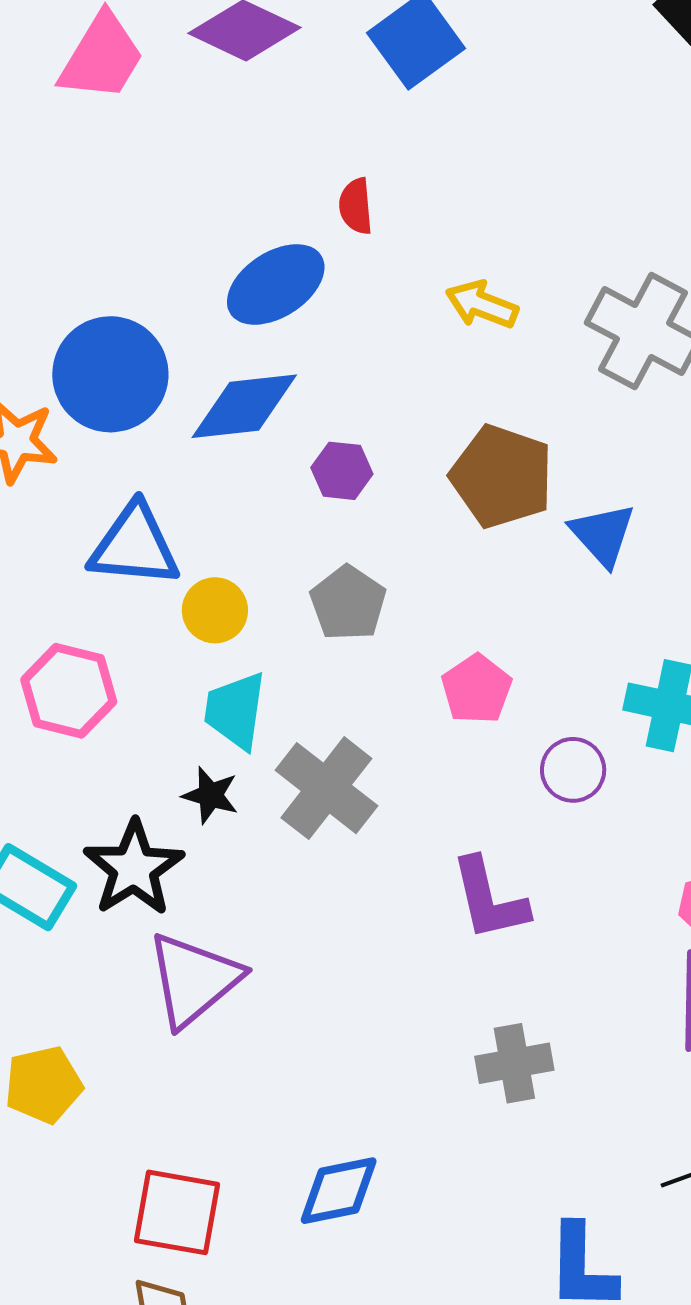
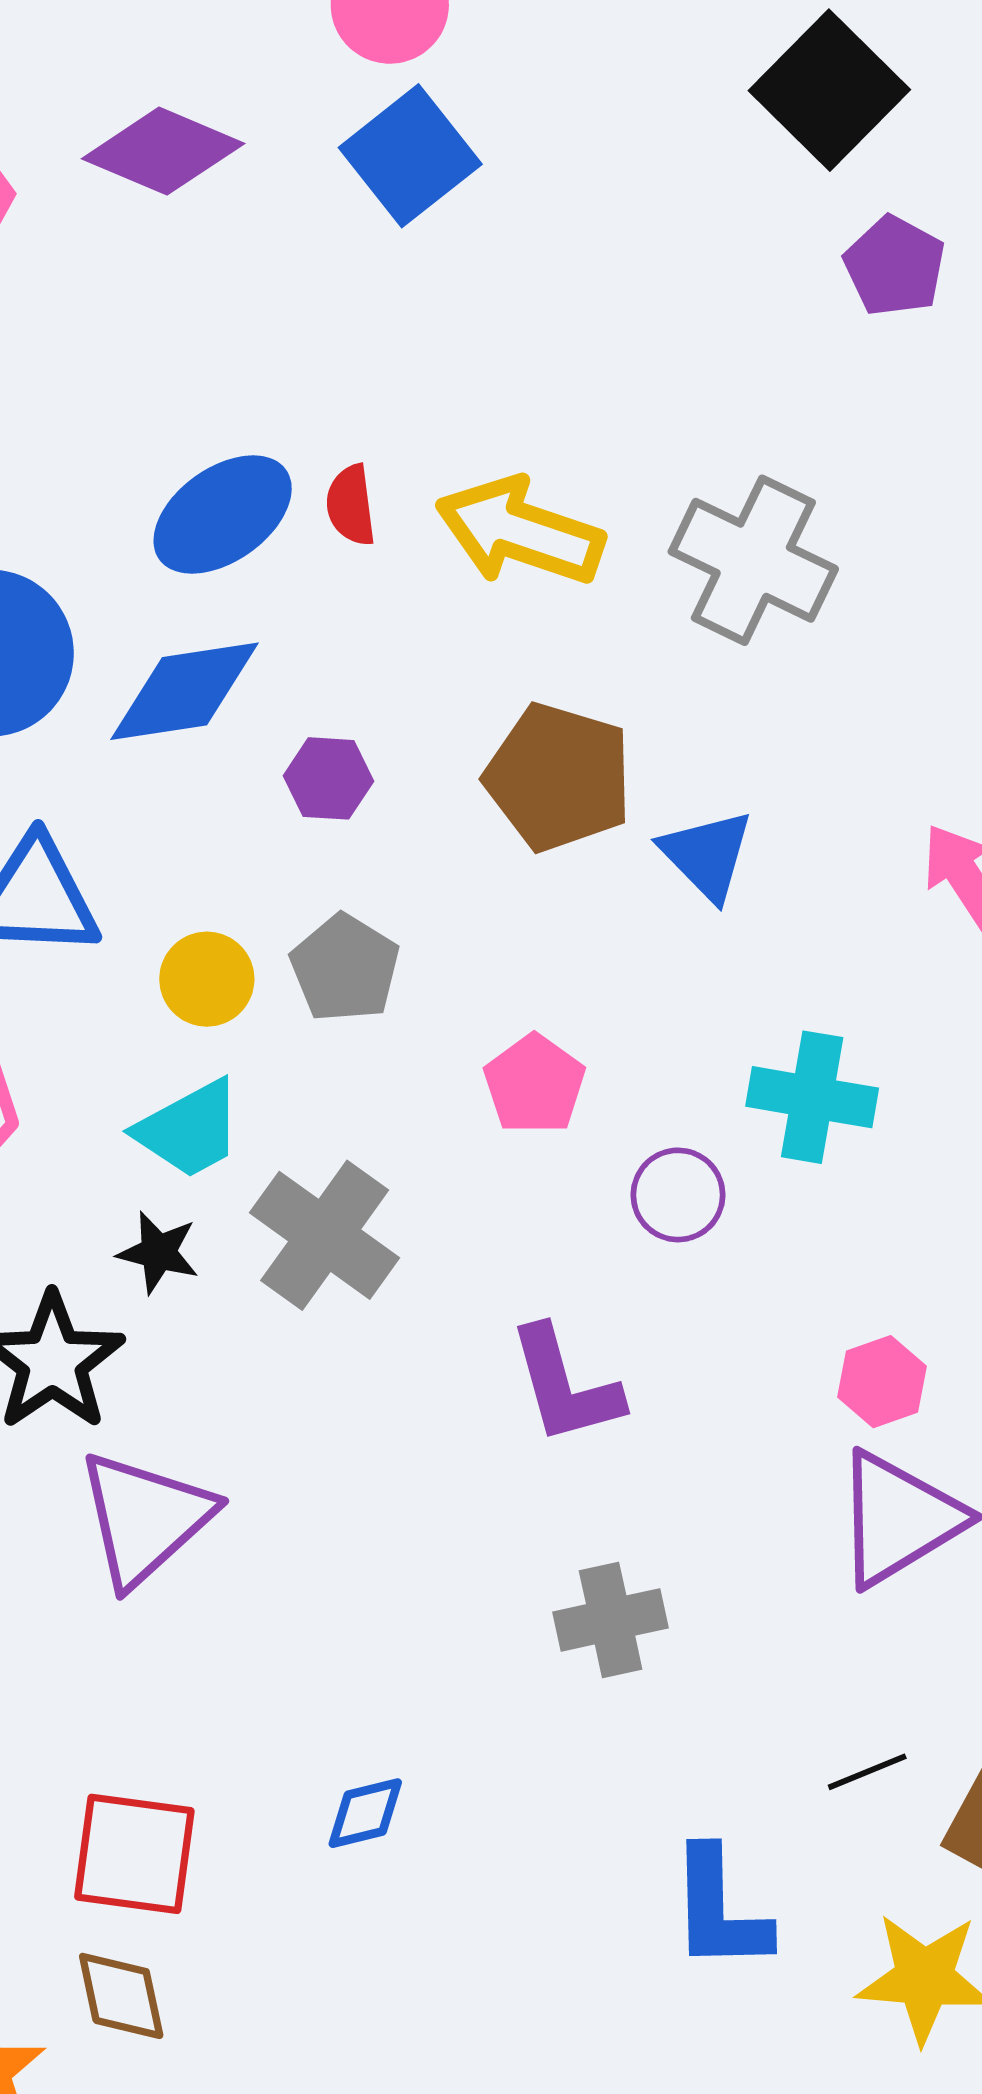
red semicircle: (356, 206) -> (351, 505), moved
yellow arrow: (482, 305) -> (520, 531), size x1.6
yellow circle: (215, 610) -> (207, 979), moved
cyan trapezoid: (235, 711) -> (189, 1129), turned -124
blue diamond: (339, 1191) -> (365, 1813), size x0.7

